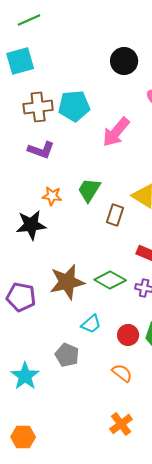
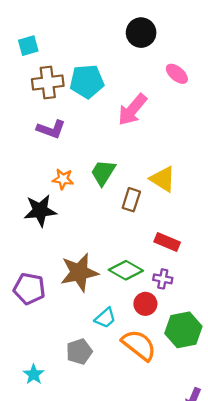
cyan square: (20, 61) -> (28, 46), moved, size x0.7
red circle: (128, 335) -> (145, 304), moved
gray pentagon: (67, 355) -> (79, 352), turned 30
orange semicircle: (122, 373) -> (139, 345), moved, size x1.6
cyan star: (25, 376) -> (34, 374), size x0.7

